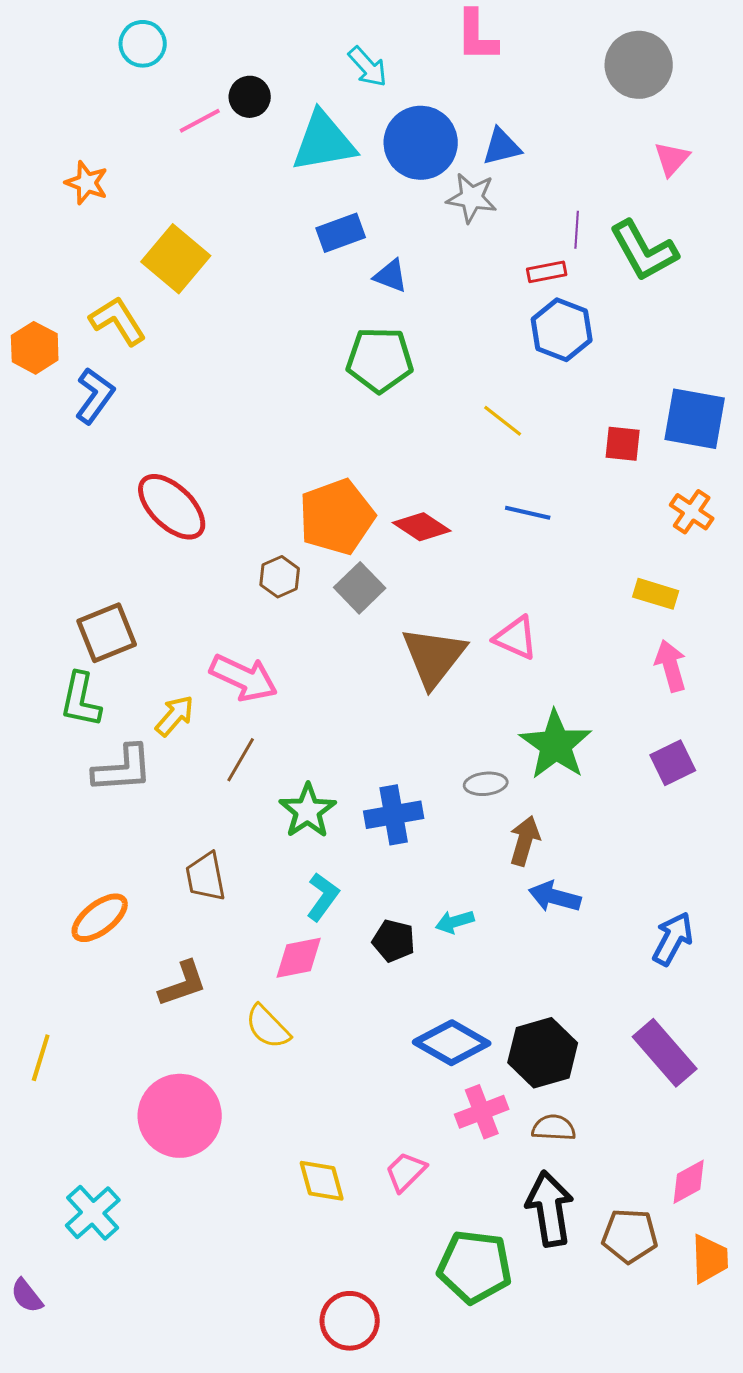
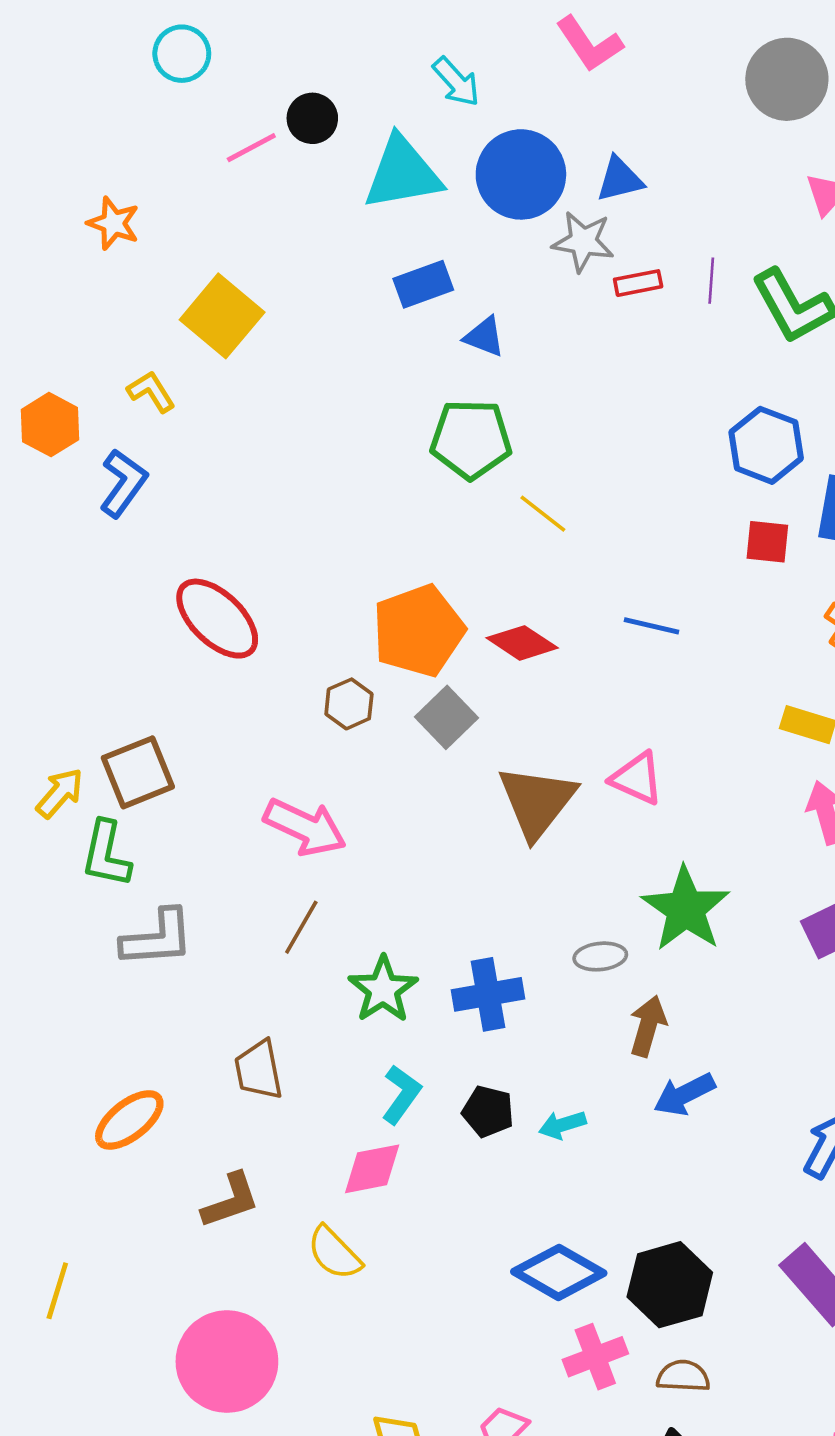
pink L-shape: (477, 36) -> (589, 44), turned -34
red rectangle: (547, 272) -> (638, 283), moved
yellow L-shape: (118, 321) -> (151, 392), size x0.7
blue hexagon: (562, 330) -> (766, 445), moved
yellow line: (503, 421) -> (543, 514), moved
yellow arrow: (175, 716) -> (60, 793), moved
blue arrow: (555, 897) -> (684, 1094), turned -42
black pentagon: (394, 941) -> (488, 1111), moved

